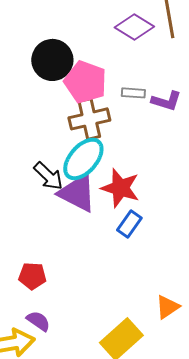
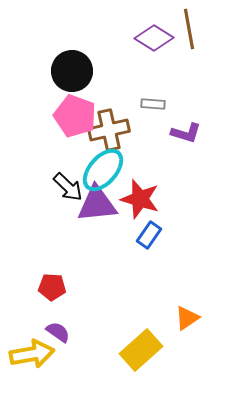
pink pentagon: (85, 82) -> (75, 116), moved
purple L-shape: (166, 101) -> (186, 133), moved
purple triangle: (77, 193) -> (97, 204), turned -33

